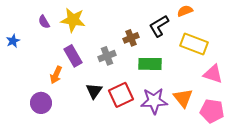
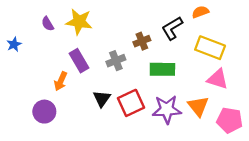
pink triangle: (213, 74) -> (218, 79), moved

